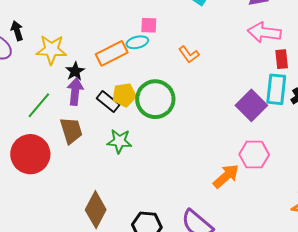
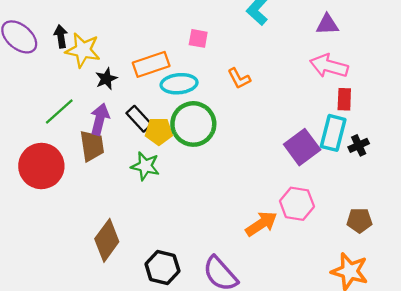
black arrow: (17, 31) -> (61, 36), moved
cyan ellipse: (137, 42) -> (179, 84), moved, size x1.4
purple arrow: (75, 91) -> (100, 119), moved
yellow pentagon: (124, 95) -> (159, 131), moved

